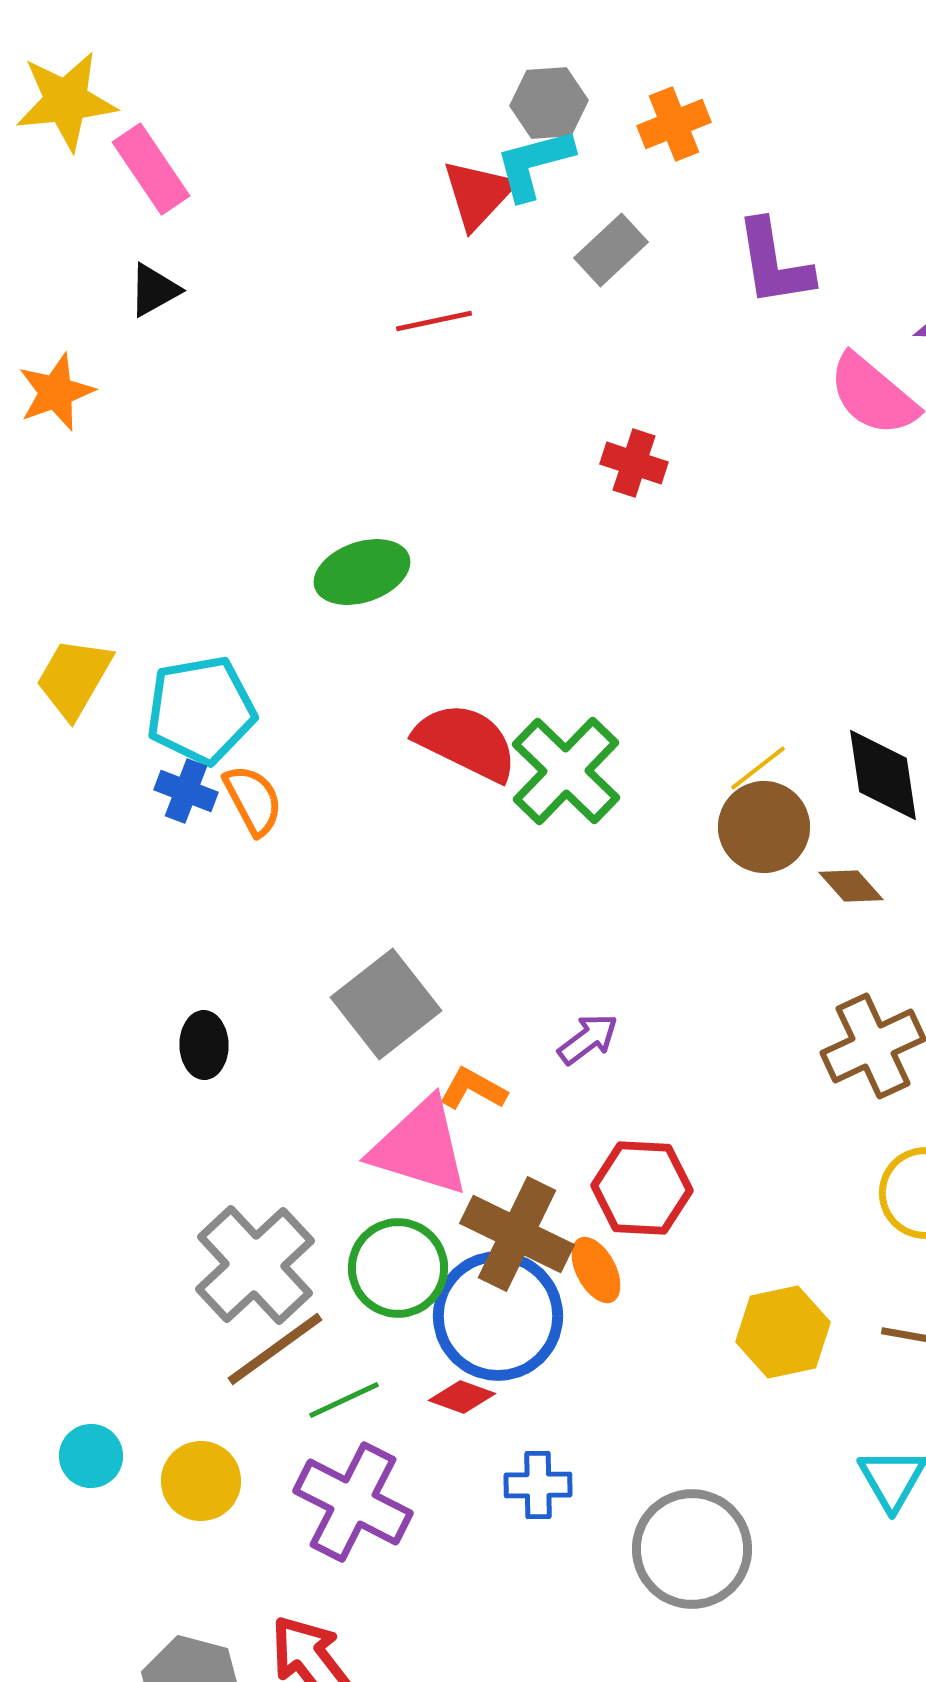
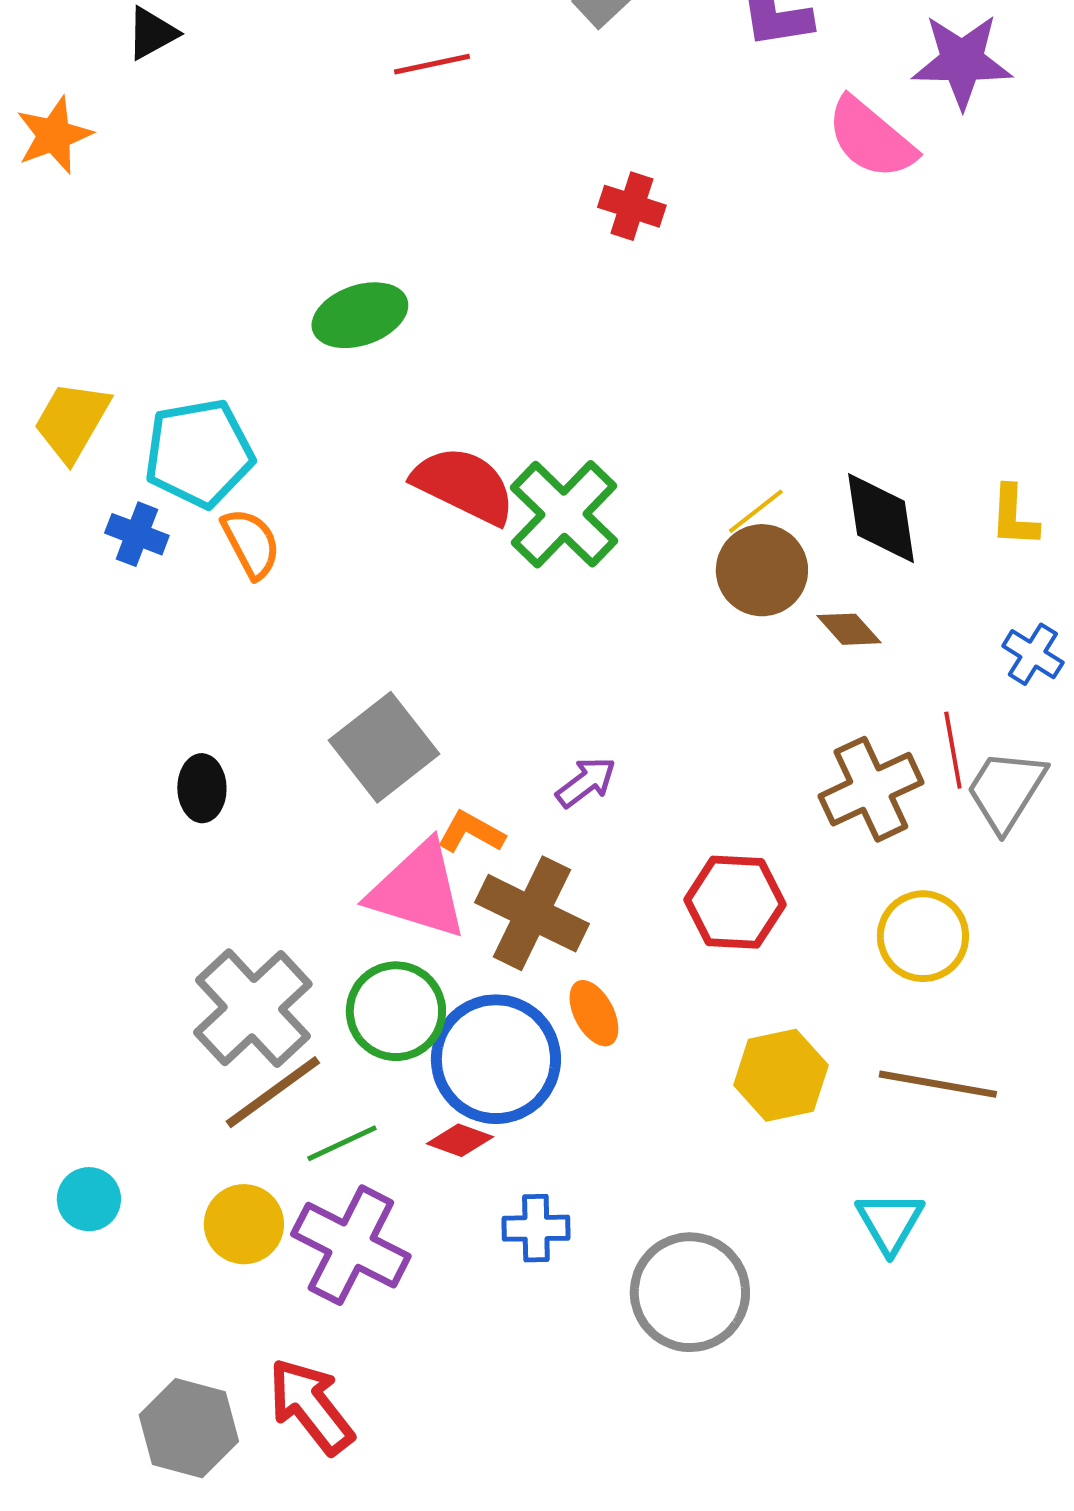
blue cross: (186, 791) -> (137, 534), moved
red hexagon: (642, 1188) -> (735, 902), moved
brown cross: (517, 1234) -> (532, 913), moved
yellow circle: (201, 1481) -> (244, 1224), moved

